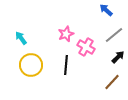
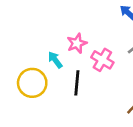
cyan arrow: (21, 38) -> (55, 60), moved

